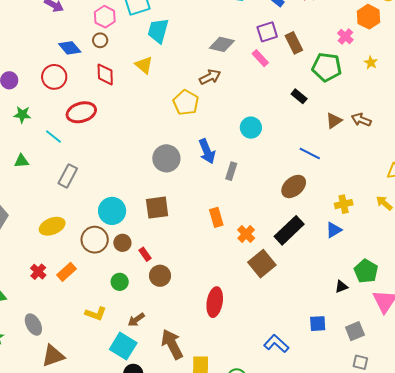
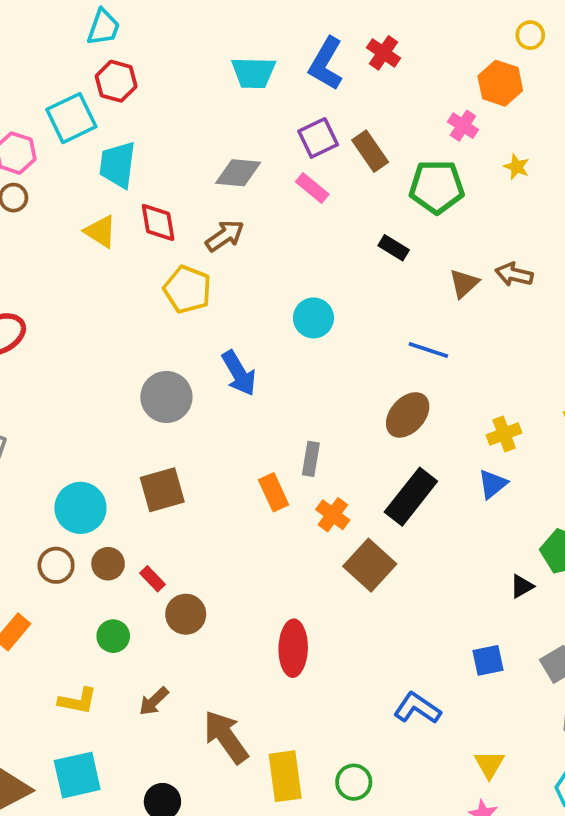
red diamond: (105, 74) -> (158, 222), moved
gray rectangle: (231, 171) -> (311, 459), moved
brown circle: (95, 240) -> (56, 565), size x0.7
cyan square: (123, 346) -> (77, 775), moved, turned -36

